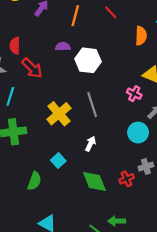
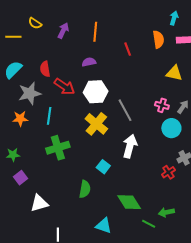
red line: (111, 12) -> (128, 49), moved, turned 32
white hexagon: (88, 60) -> (96, 92), moved
pink cross: (134, 94) -> (162, 105), moved
white arrow: (90, 144) -> (130, 146), size x1.6
green diamond: (94, 181) -> (129, 202), moved

